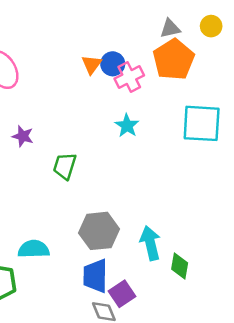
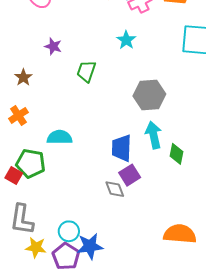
cyan star: (127, 126) -> (126, 40), moved
gray hexagon: (99, 231) -> (149, 95), moved
blue trapezoid: (95, 276) -> (122, 148), moved

